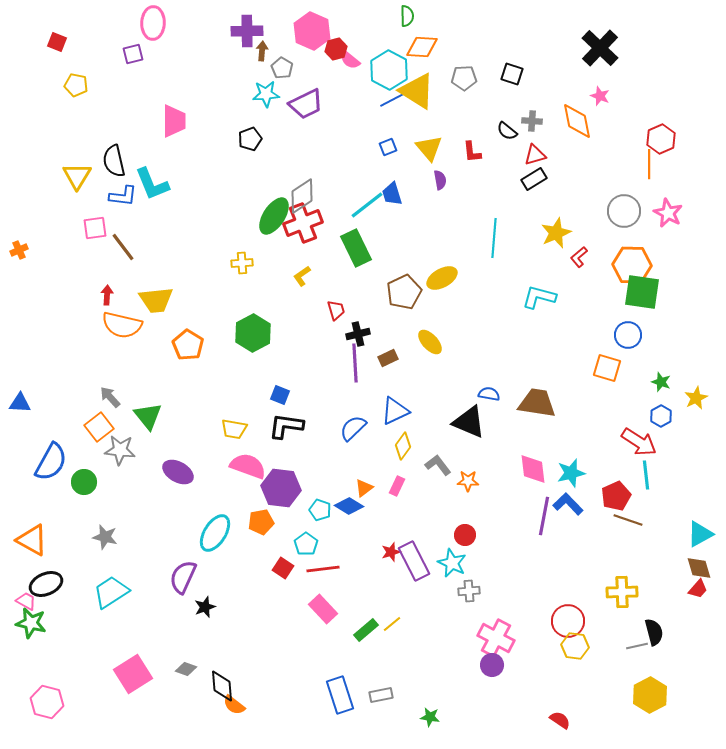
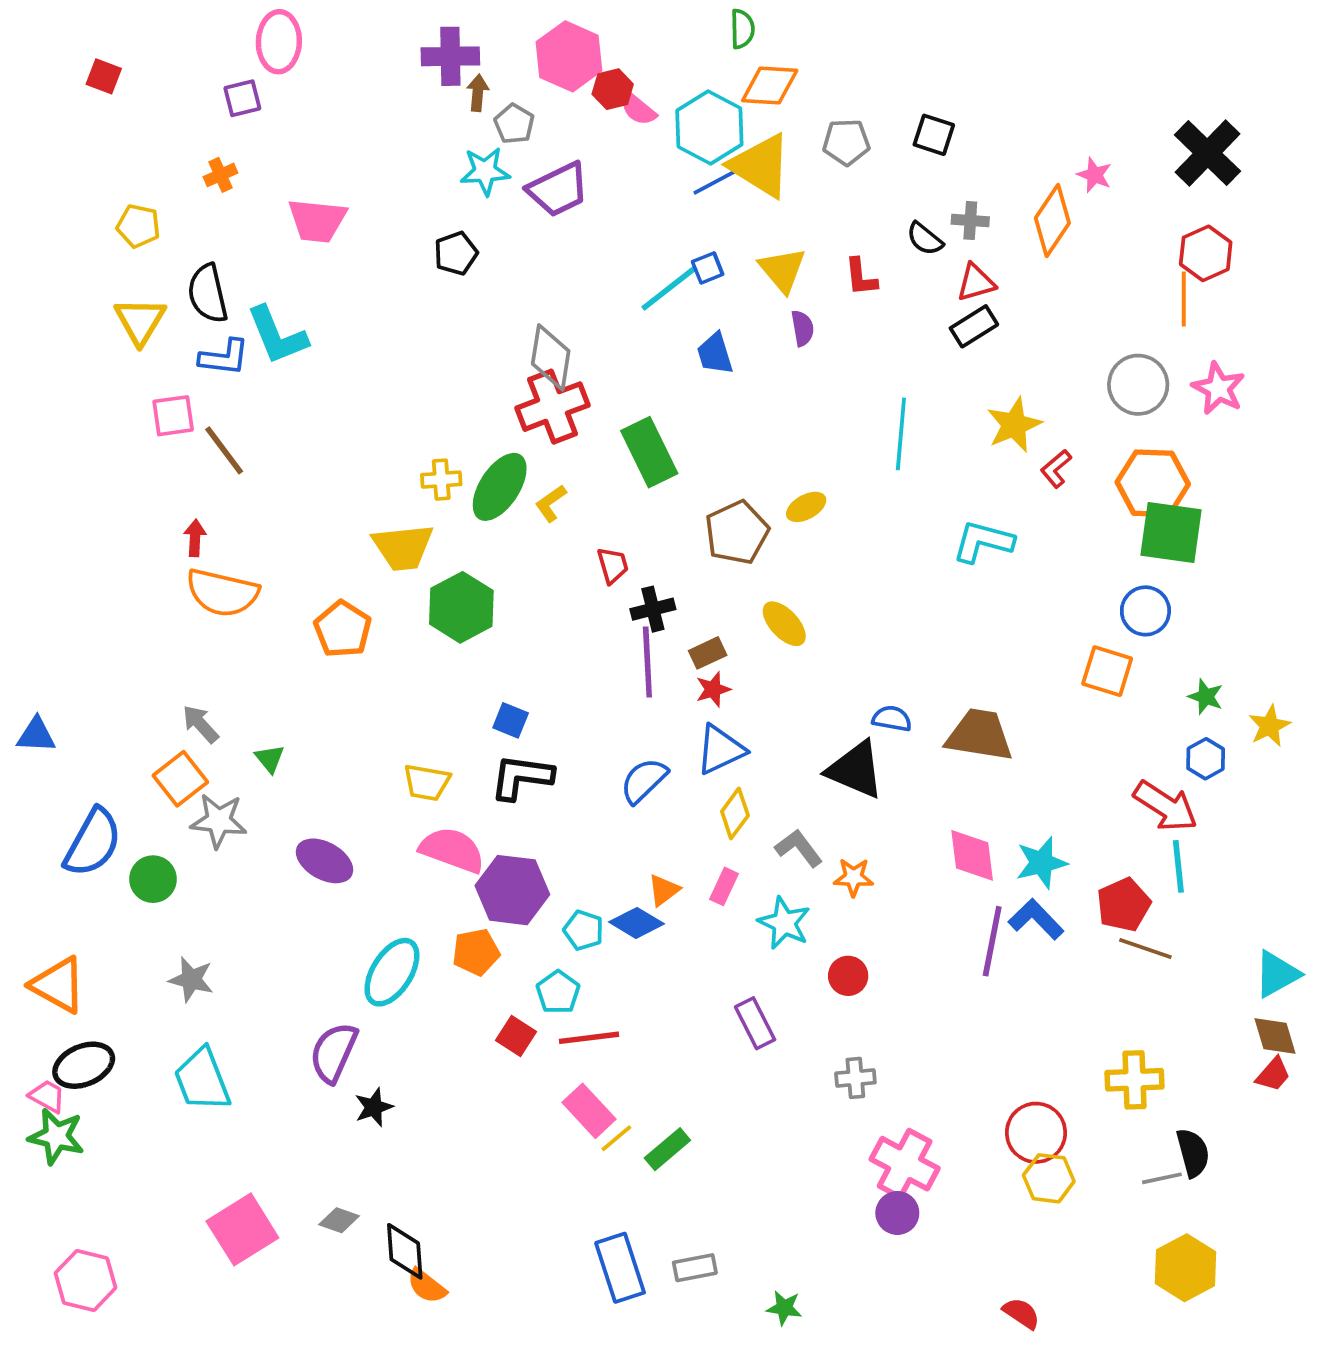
black cross: (600, 48) -> (1207, 153), moved
yellow pentagon: (76, 85) -> (138, 226), moved
pink trapezoid: (174, 121) -> (317, 221), turned 96
orange diamond: (577, 121) -> (1052, 221), turned 45
gray diamond: (302, 196) -> (551, 357), turned -48
cyan line: (367, 205) -> (669, 288), moved
green ellipse: (274, 216) -> (500, 487), moved
orange cross: (19, 250) -> (220, 175), moved
yellow ellipse: (442, 278) -> (806, 507), size x0.7
yellow trapezoid: (156, 300) -> (403, 547), moved
green triangle: (148, 416) -> (270, 759), size x0.6
red star: (391, 552) -> (713, 689), moved
purple rectangle: (414, 561) -> (755, 1023), size x0.7
cyan star: (452, 563) -> (784, 923), moved
cyan trapezoid: (111, 592) -> (202, 1080), turned -78
yellow line: (392, 624) -> (616, 1138), moved

